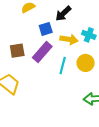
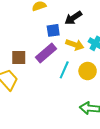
brown square: (17, 51) -> (19, 57), moved

